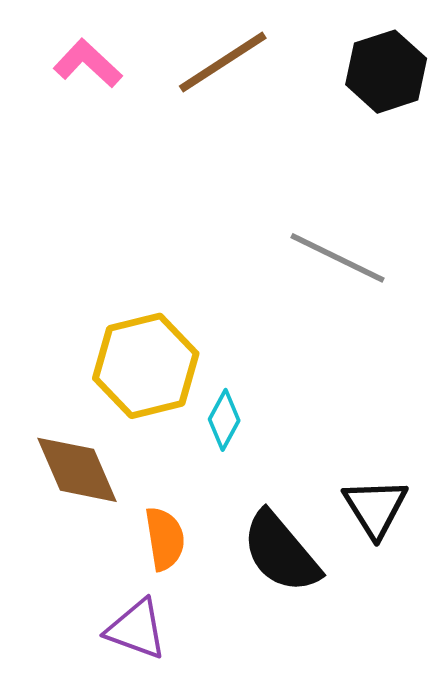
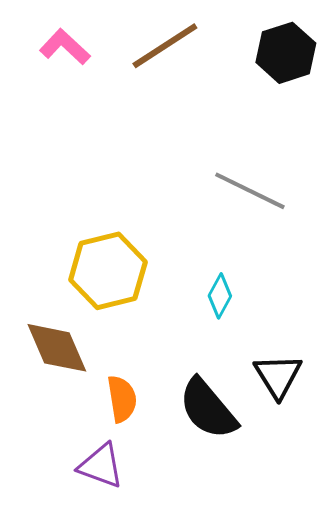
cyan diamond: (224, 420) -> (220, 296), moved

